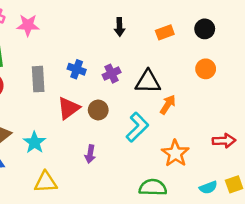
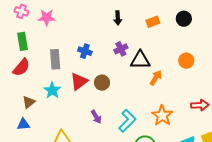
orange circle: (206, 69) -> (186, 61), moved
purple cross: (112, 74) -> (121, 49), moved
cyan L-shape: (137, 127) -> (127, 121), moved
cyan star: (34, 142) -> (52, 90), moved
purple arrow: (90, 154) -> (96, 117), turned -40

